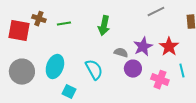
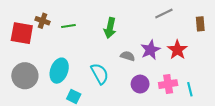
purple circle: (133, 69) -> (140, 84), moved
cyan line: (182, 71) -> (190, 89), moved
pink cross: (160, 80) -> (168, 84), turned -30

